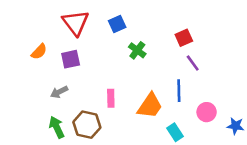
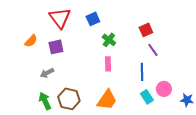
pink rectangle: (111, 98) -> (108, 64), moved
orange trapezoid: (150, 106) -> (107, 100), moved
cyan rectangle: (175, 132) -> (147, 97), moved

